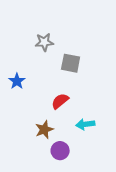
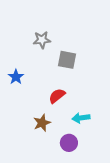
purple circle: (60, 151) -> (69, 143), moved

